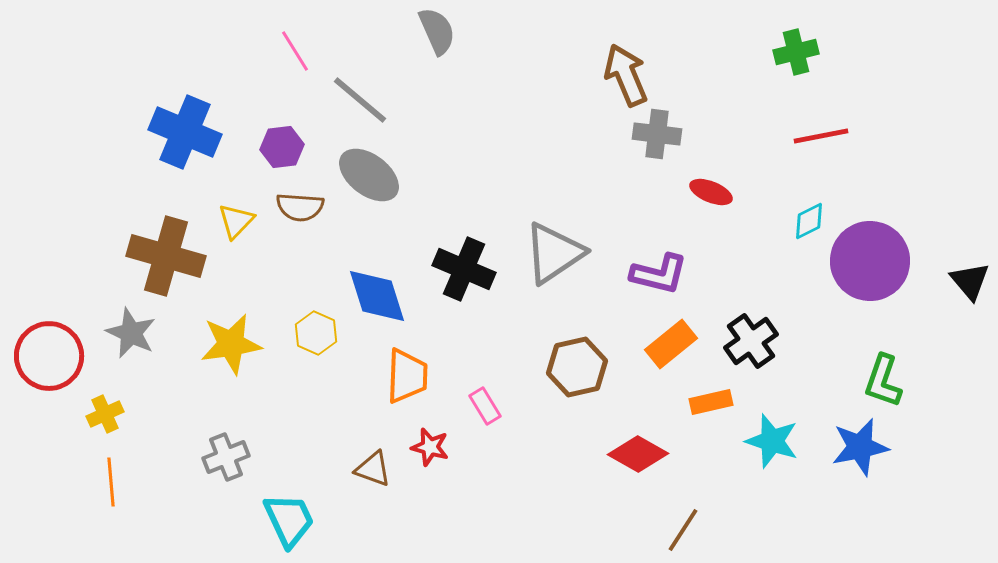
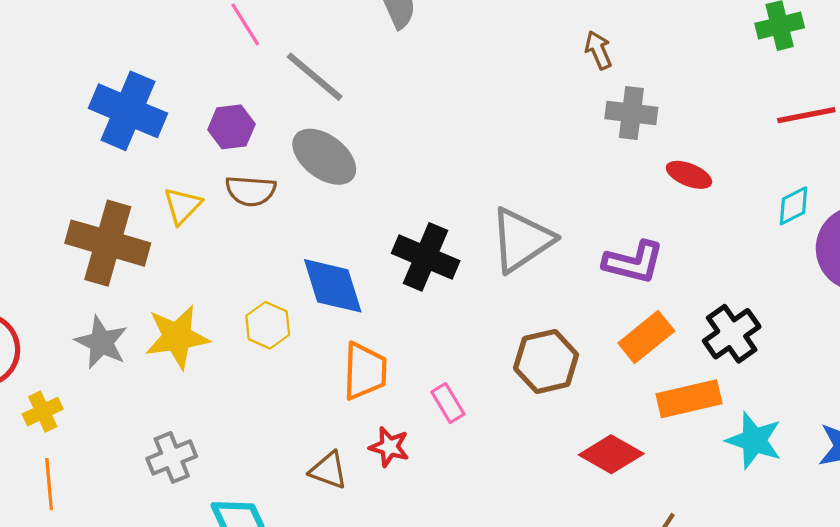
brown arrow: (626, 75) -> (598, 50), size x0.6
gray star: (131, 333) -> (101, 342), moved
orange rectangle: (711, 402) -> (689, 399), size x1.4

